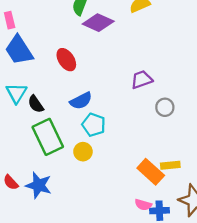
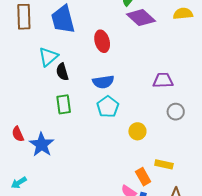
green rectangle: (48, 137) -> (64, 104), size x0.6
yellow circle: (83, 152) -> (137, 131), moved
orange rectangle: (151, 172) -> (143, 177), moved, size x0.7

